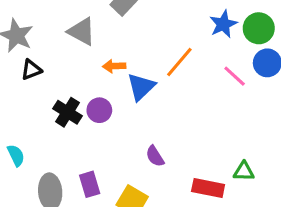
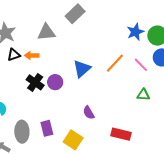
gray triangle: (82, 31) -> (46, 32), turned -36
orange line: (179, 62) -> (115, 63), moved
orange arrow: (114, 66) -> (32, 56), moved
green triangle: (244, 171) -> (143, 95), moved

